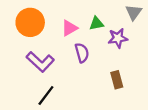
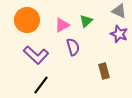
gray triangle: (134, 12) -> (119, 11), turned -42
green triangle: (96, 24) -> (86, 21), turned -32
purple star: (118, 38) -> (119, 34), moved, turned 30

